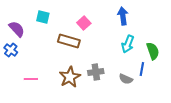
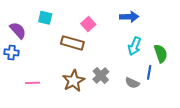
blue arrow: (123, 16) -> (129, 17), turned 96
blue cross: (11, 50) -> (12, 52), turned -32
gray cross: (96, 72) -> (101, 76), turned -35

